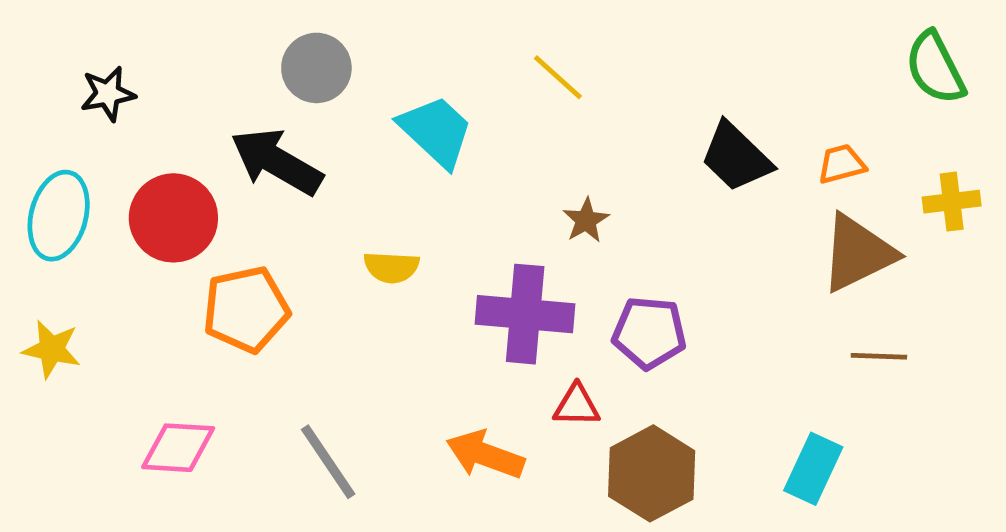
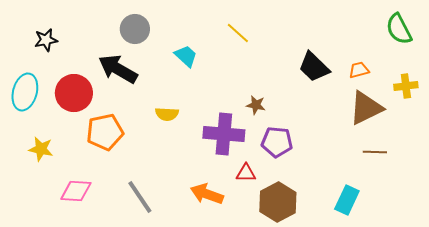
cyan trapezoid: (436, 131) -> (186, 56), size x0.7
brown star: (586, 220) -> (256, 105), moved, turned -30
yellow star: (52, 349) -> (41, 149), moved

